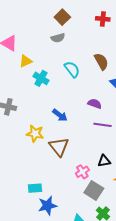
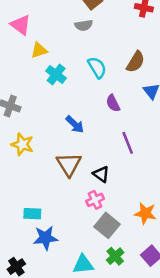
brown semicircle: (101, 61) -> (136, 62), turned 54
purple semicircle: (95, 104) -> (113, 103), moved, turned -144
purple line: (102, 125) -> (128, 143), turned 54
yellow star: (35, 134) -> (22, 144), moved
black triangle: (104, 161) -> (101, 174), moved, turned 40

